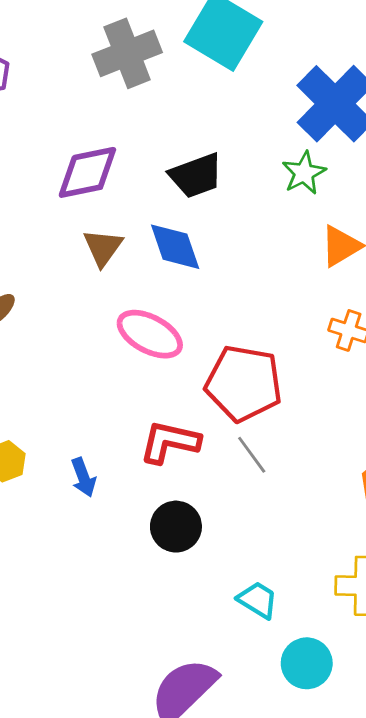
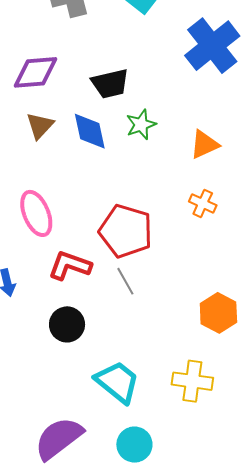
green star: (304, 173) -> (141, 125), moved
pink ellipse: (150, 334) -> (36, 213), moved, turned 33
cyan trapezoid: (258, 600) -> (117, 382), size x1.6
cyan circle: (307, 663) -> (134, 445), moved

